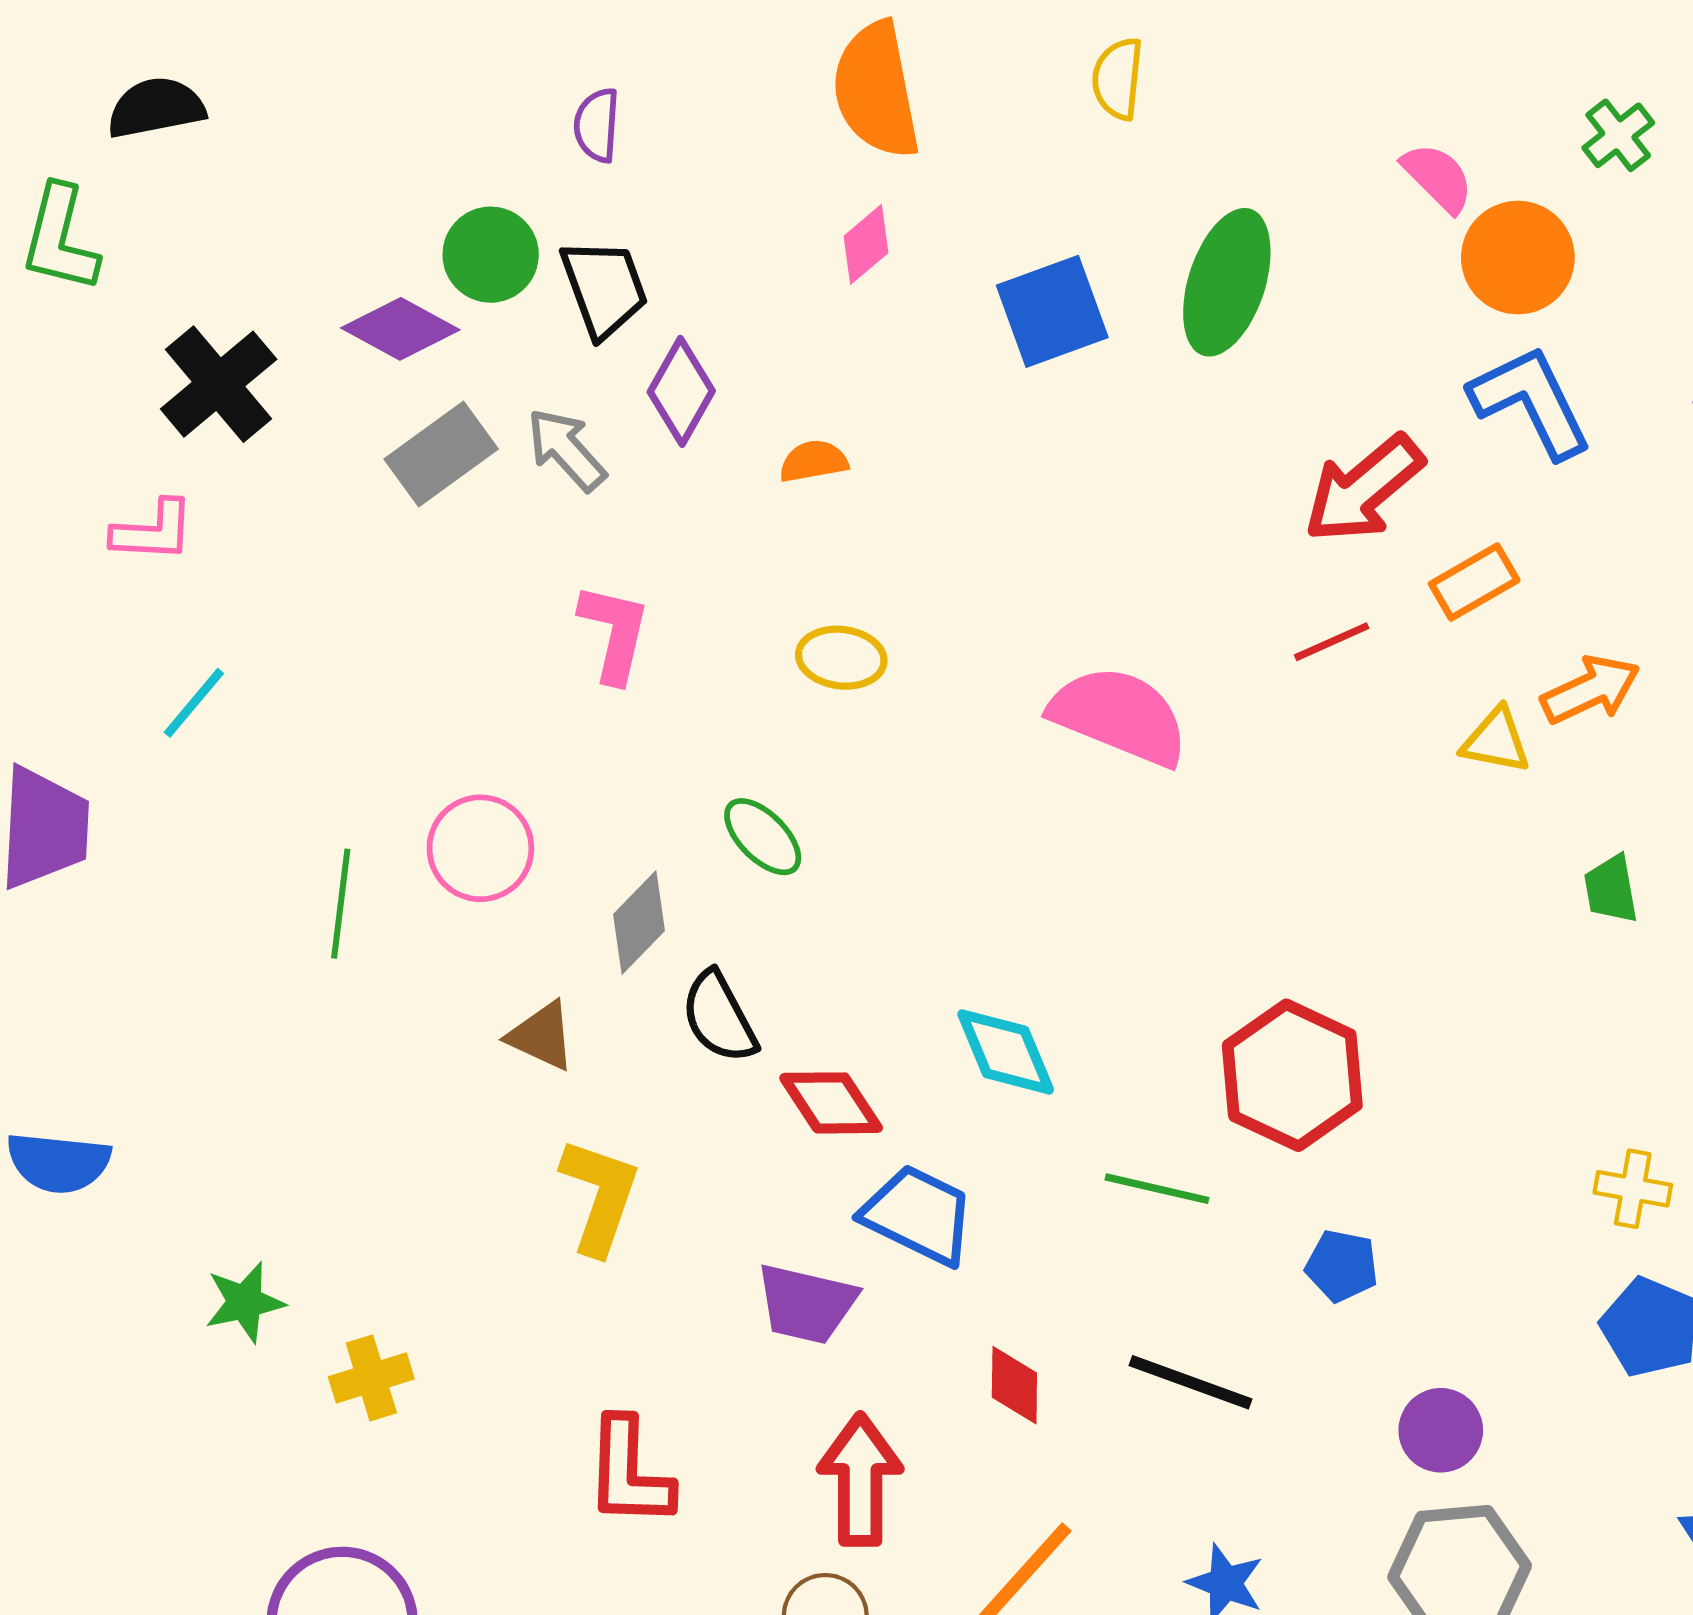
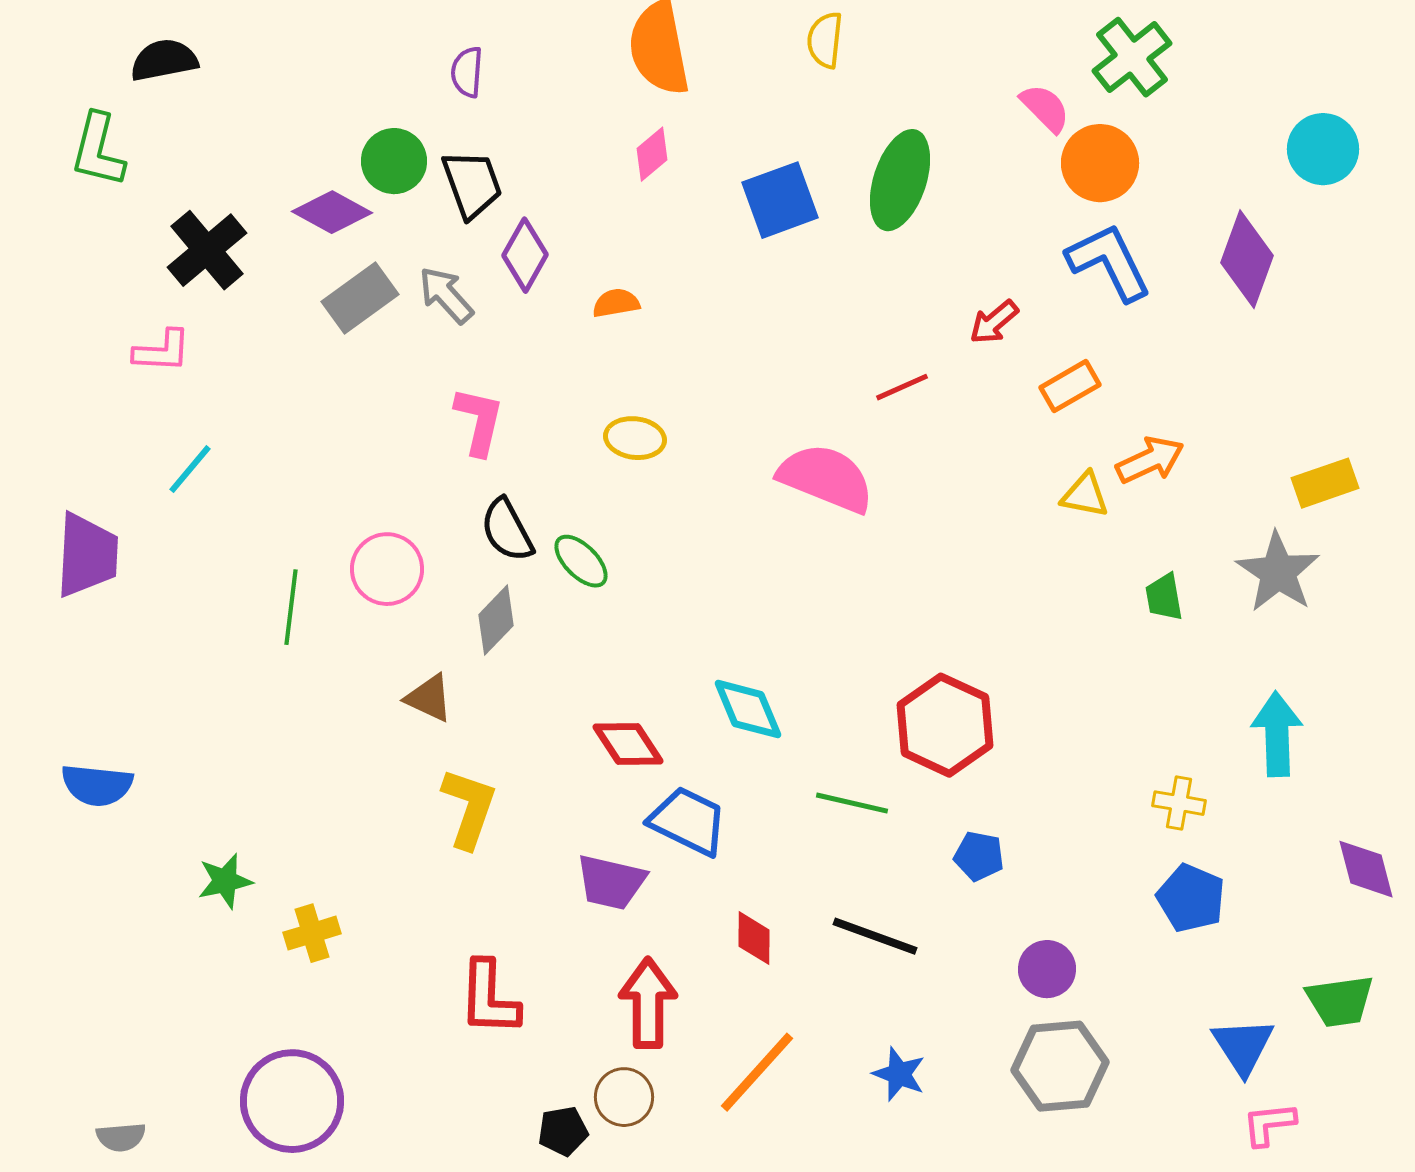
green cross: (1618, 135) -> (1132, 57), moved, size x1.6
red arrow: (1364, 489) -> (994, 322), size x0.6
red line: (1332, 642) -> (902, 387), moved
black semicircle: (719, 1017) -> (507, 530), moved

